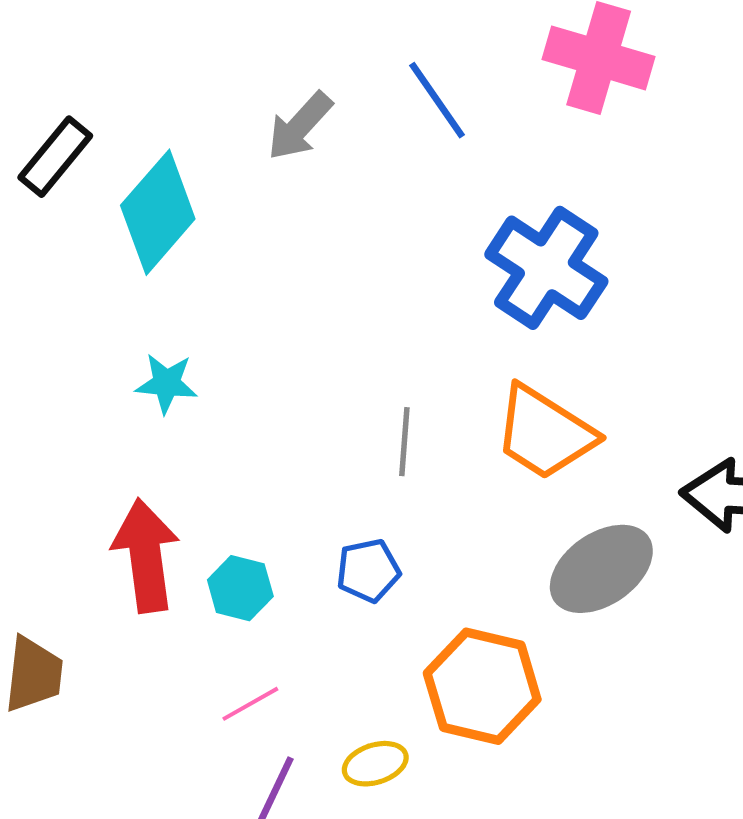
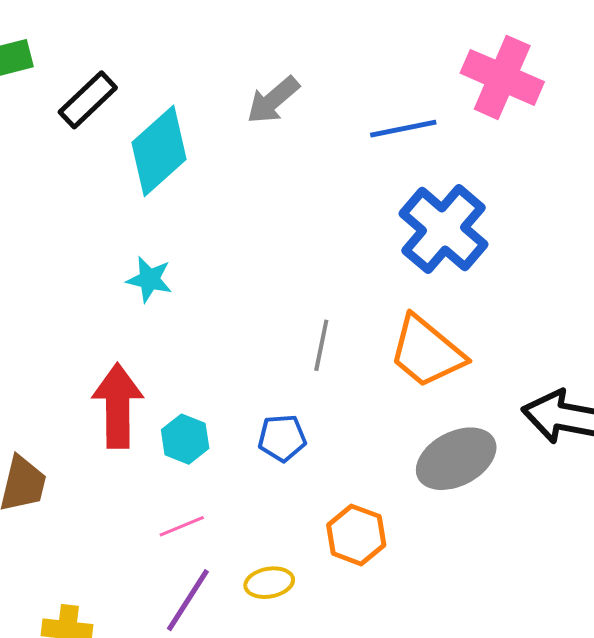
blue line: (437, 100) -> (403, 129), moved, turned -74
orange hexagon: (482, 686) -> (356, 535), size x0.7

